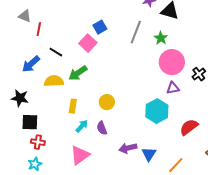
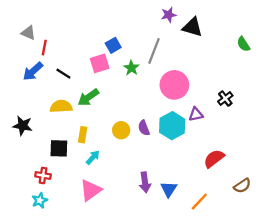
green star: (161, 38) -> (131, 68), moved
pink square: (88, 43) -> (100, 63), turned 30
pink circle: (172, 62) -> (174, 85), moved
blue arrow: (31, 64) -> (33, 71), moved
cyan hexagon: (157, 111) -> (172, 126), moved
black square: (30, 122) -> (59, 148), moved
purple semicircle: (102, 128) -> (144, 128), moved
purple arrow: (128, 148) -> (145, 182), turned -84

